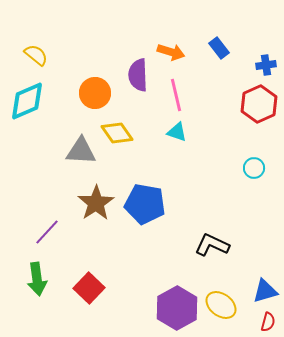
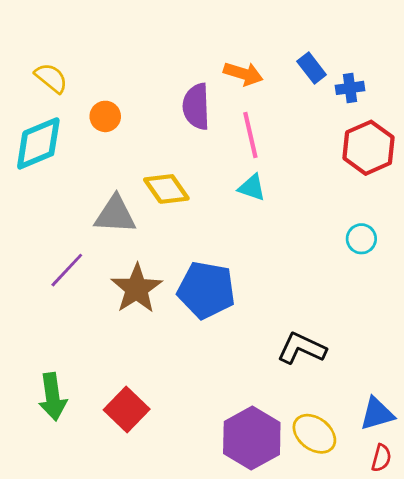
blue cross: (266, 65) -> (350, 88), moved
orange circle: (95, 93) -> (105, 116), moved, size x0.7
purple line: (47, 232) -> (67, 270), moved

